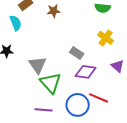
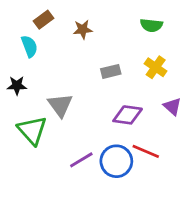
gray rectangle: (77, 53) -> (111, 71), moved, turned -48
green triangle: (51, 83) -> (32, 130), moved
purple line: (44, 110) -> (81, 160), moved, turned -36

